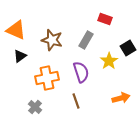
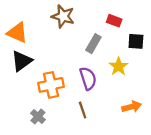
brown star: (52, 40) -> (63, 16), moved
black square: (128, 48) -> (136, 41), moved, turned 35
black triangle: (20, 56) -> (22, 61), size x1.5

